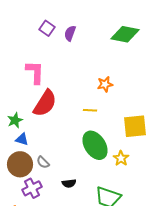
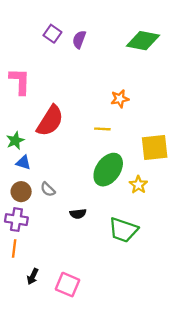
pink L-shape: (35, 72) -> (20, 81), moved
green ellipse: (95, 145) -> (108, 170), turned 68
brown circle: (20, 164) -> (21, 192), size x0.7
purple cross: (32, 188) -> (16, 220), moved, turned 36

